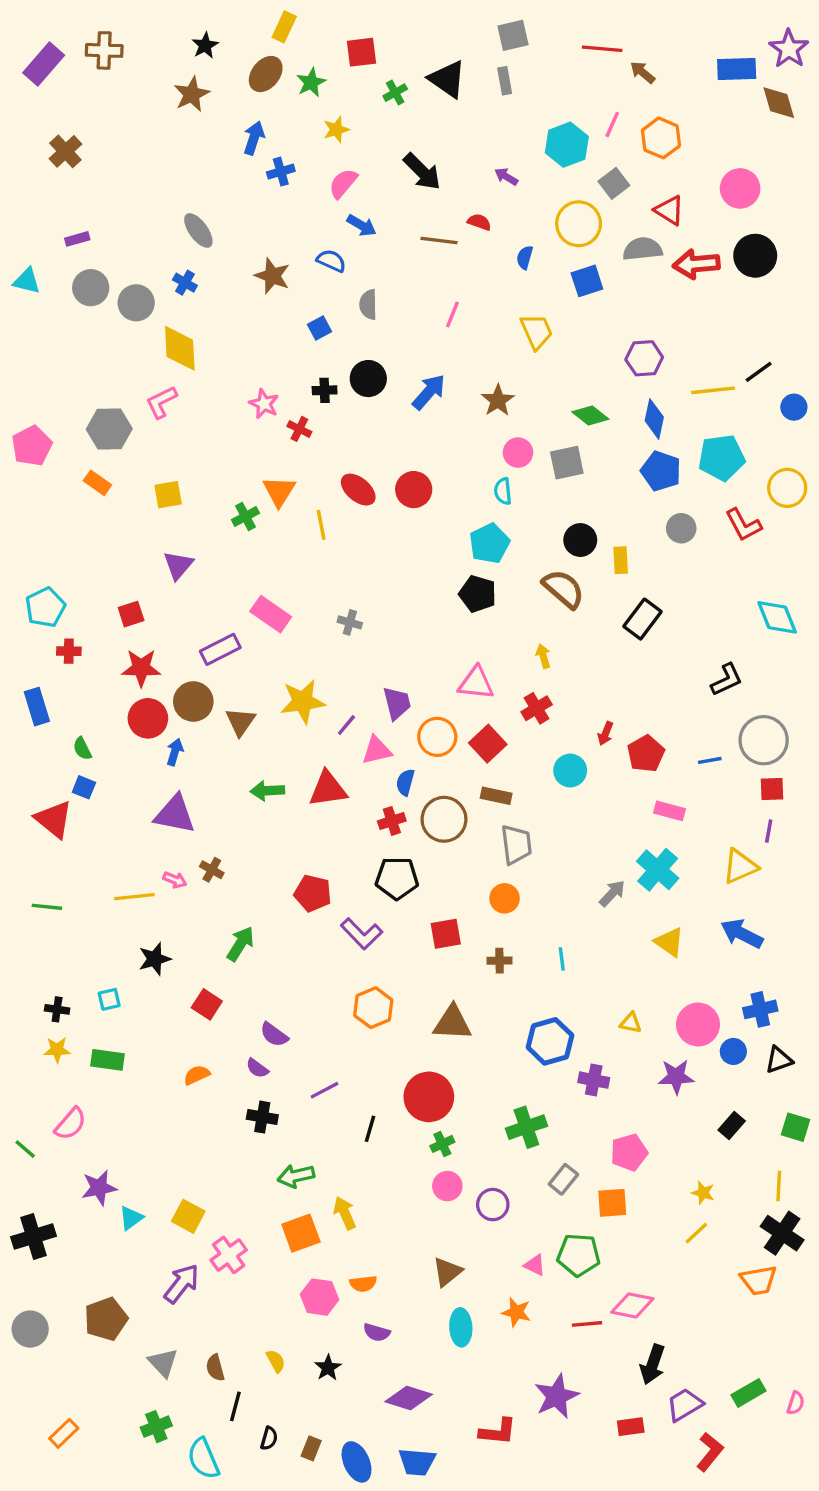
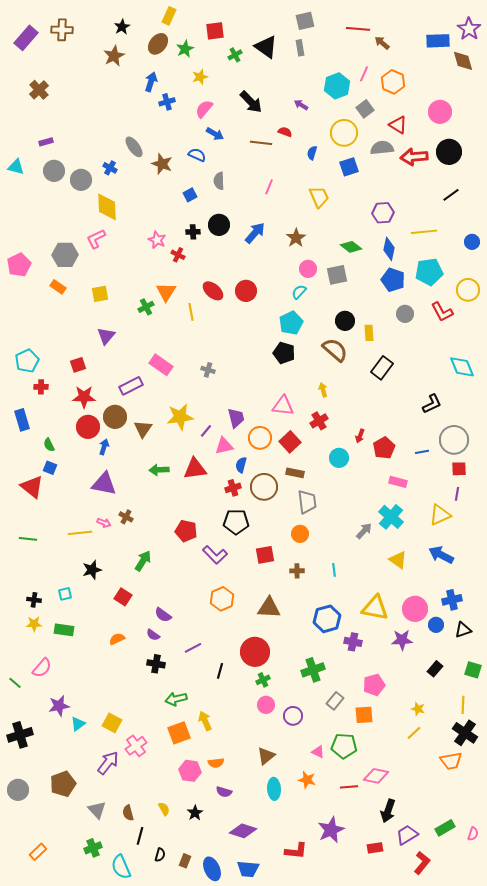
gray ellipse: (198, 230) -> (134, 147), moved
black line: (759, 372) -> (451, 195), moved
cyan semicircle: (503, 491) -> (299, 292), turned 49
yellow triangle: (631, 1023) -> (375, 608), size x2.0

